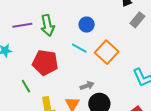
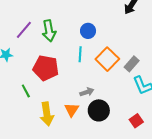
gray rectangle: (137, 20) -> (132, 64), moved
purple line: (22, 25) -> (24, 30), turned -42
cyan line: (79, 48) -> (80, 54), turned 63

